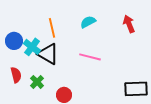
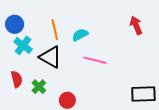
cyan semicircle: (88, 22) -> (80, 35), moved
blue circle: (14, 41) -> (15, 24), moved
cyan cross: (32, 47) -> (23, 45), moved

